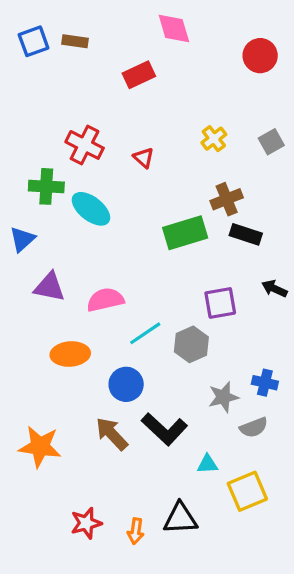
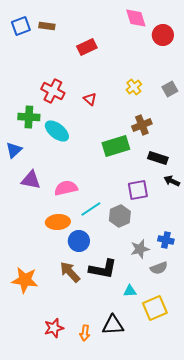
pink diamond: (174, 28) -> (136, 18), moved
black rectangle: (246, 234) -> (158, 158), moved
orange ellipse: (70, 354) -> (58, 222), moved
black L-shape: (164, 429) -> (103, 269), turned -32

